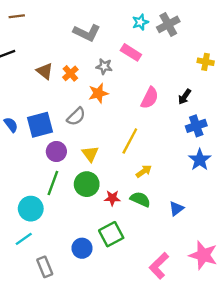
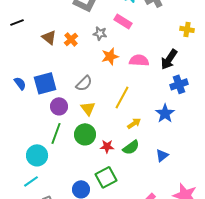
orange star: (98, 93) -> (110, 56), moved
black arrow: (185, 97) -> (169, 59), size x1.5
pink semicircle: (150, 98) -> (139, 60), turned -114
gray semicircle: (76, 117) -> (84, 83), moved
blue star: (200, 160) -> (165, 113), moved
green semicircle: (140, 199) -> (131, 147), turned 120

